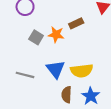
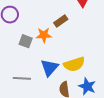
blue triangle: (55, 69) -> (49, 68), turned 30

